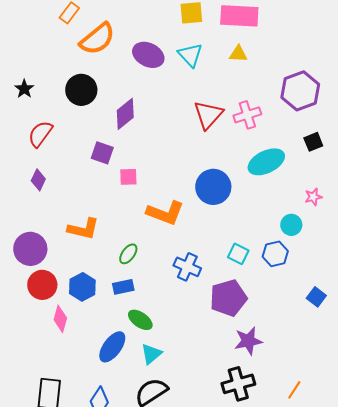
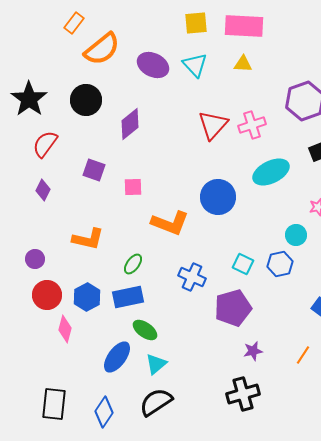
black star: (24, 89) -> (29, 99), size x1.8
purple square: (102, 153) -> (94, 170), moved
purple circle: (30, 249) -> (35, 259), size x0.6
blue rectangle: (123, 287) -> (128, 297), size x1.4
purple star: (248, 341) -> (253, 351), size x0.7
orange line: (294, 390) -> (303, 355), moved

